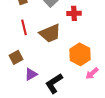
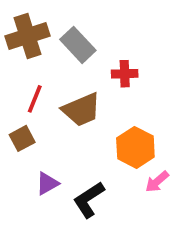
red line: (24, 27) -> (35, 99), turned 35
brown square: (16, 57) -> (22, 138), moved

